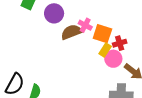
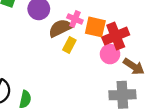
red cross: (120, 43) -> (116, 36), size x1.6
yellow rectangle: (105, 50) -> (69, 45), moved

